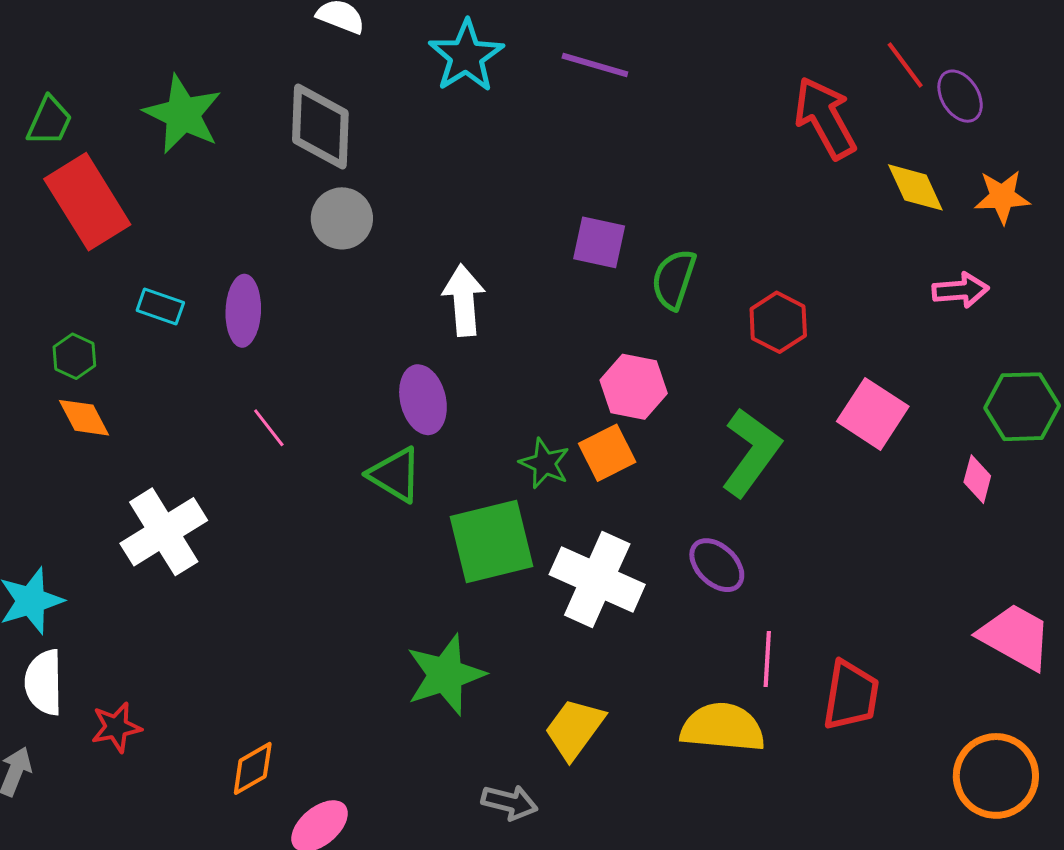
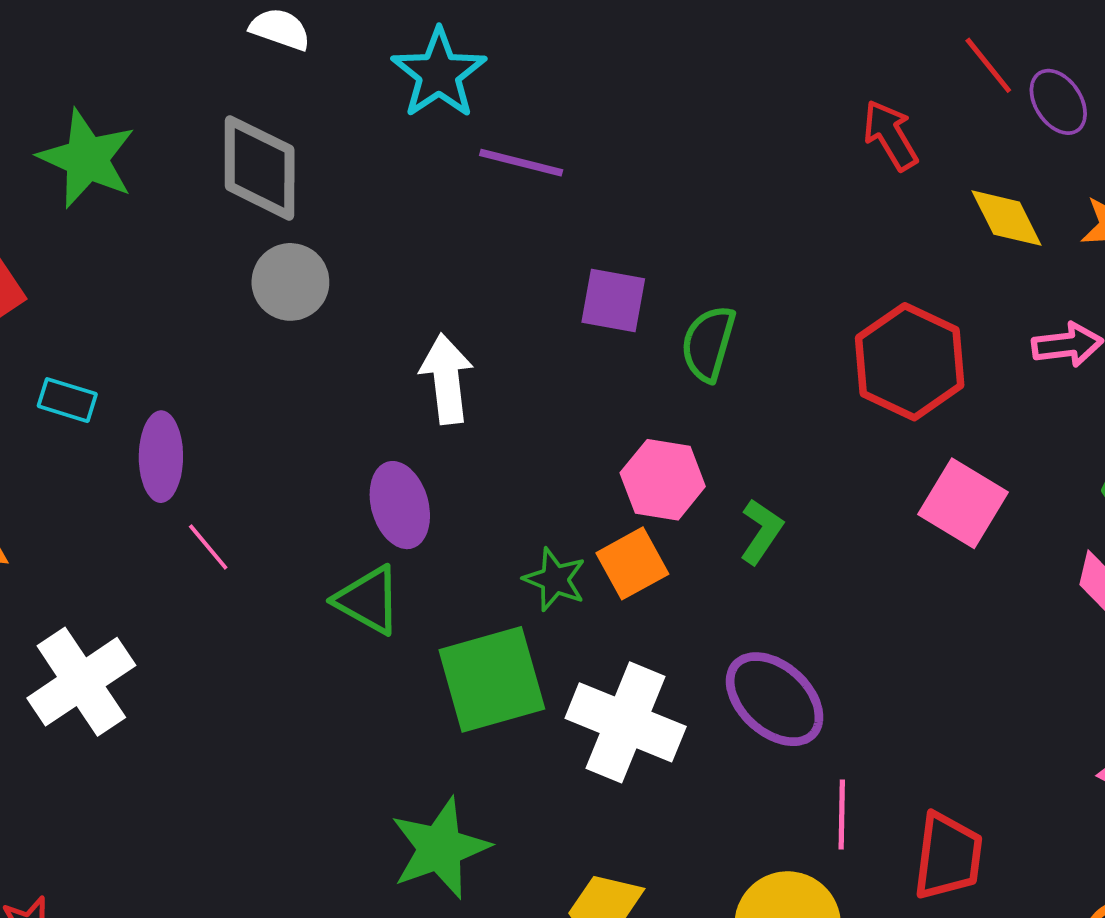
purple line: (595, 65) -> (521, 163), moved
red arrow: (825, 118) -> (890, 135), size x0.7
purple ellipse: (243, 311) -> (161, 457), moved
red hexagon: (778, 322) -> (910, 362), moved, size x1.5
green L-shape: (751, 452) -> (761, 531), moved, size x0.6
purple ellipse: (717, 565) -> (775, 699), size x1.4

